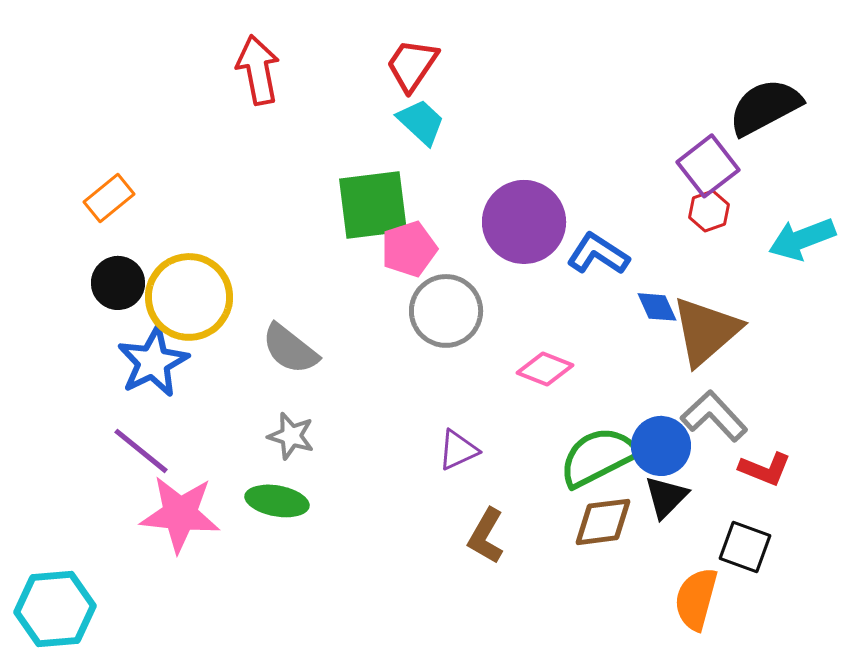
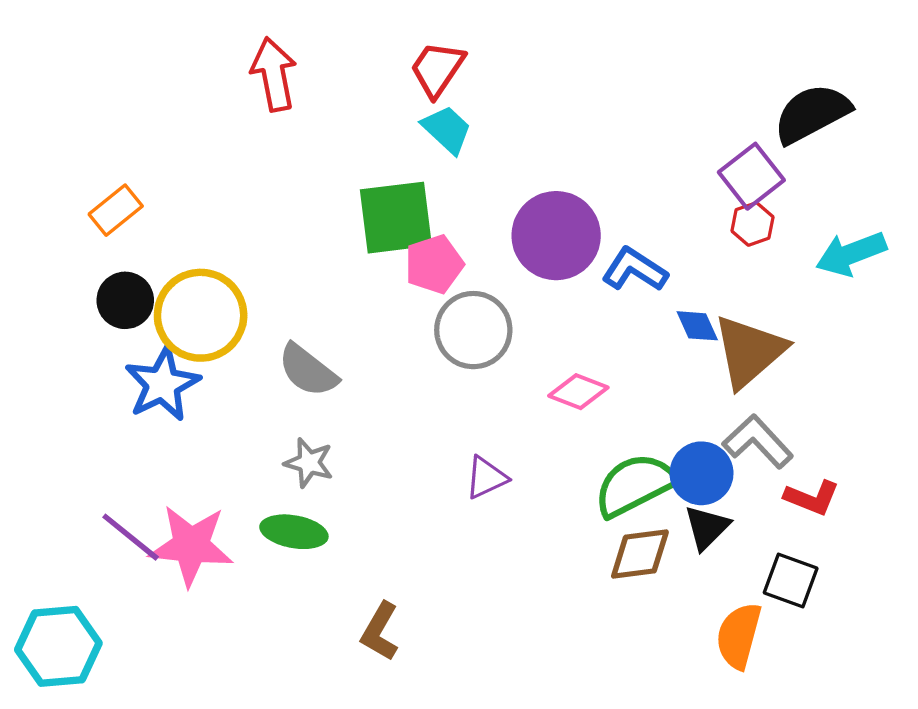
purple line: (141, 451) -> (131, 537), moved
brown L-shape: (486, 536) -> (380, 631), moved

